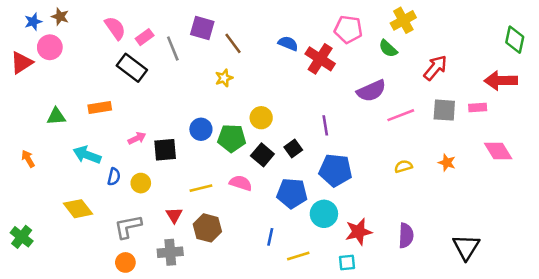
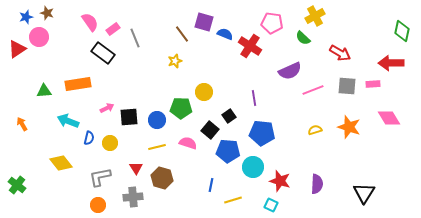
purple square: (202, 28) -> (204, 22), moved
red arrow: (435, 68) -> (340, 53), turned 80
orange rectangle: (100, 107) -> (78, 84), size x1.4
blue circle: (201, 129) -> (157, 120), moved
black square: (262, 155) -> (210, 130), moved
orange star: (447, 163) -> (349, 127), size x1.6
red star: (359, 232) -> (280, 181), turned 30
cyan square: (347, 262) -> (271, 205), turned 32

